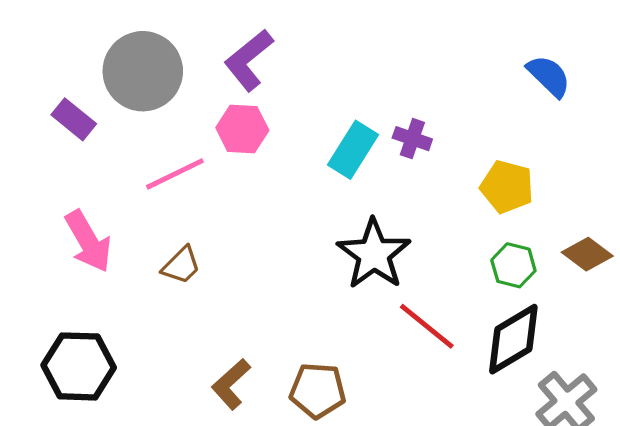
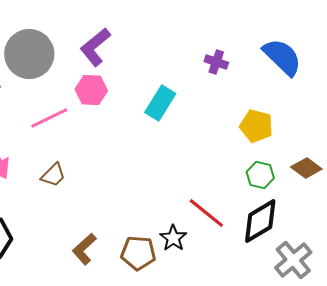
blue semicircle: (549, 76) -> (282, 57), size x1.4
purple cross: (412, 139) -> (216, 62), moved
black star: (374, 254) -> (173, 238), moved, size x0.6

